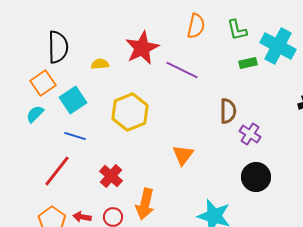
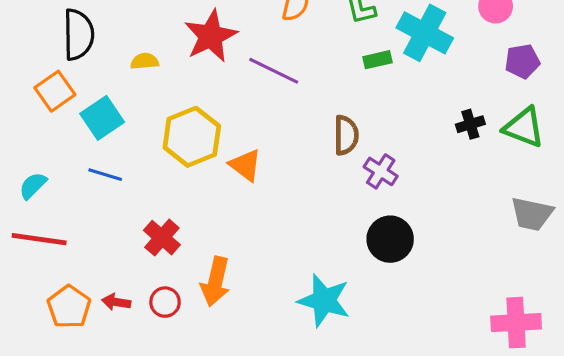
cyan semicircle: (35, 114) -> (33, 186), moved
orange triangle: (183, 155) -> (245, 165), moved, turned -30
red line: (57, 171) -> (39, 239), moved, turned 60

